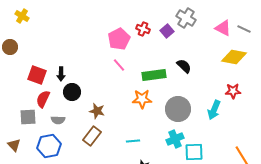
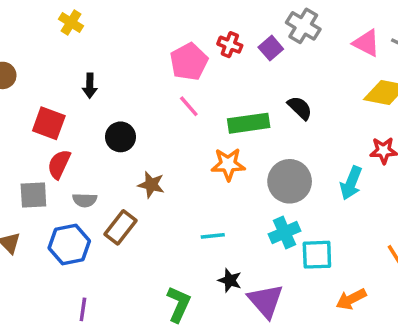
yellow cross: (22, 16) -> (71, 22), moved
black arrow: (61, 74) -> (90, 86), moved
black circle: (72, 92) -> (121, 137), moved
brown rectangle: (92, 136) -> (121, 227), moved

